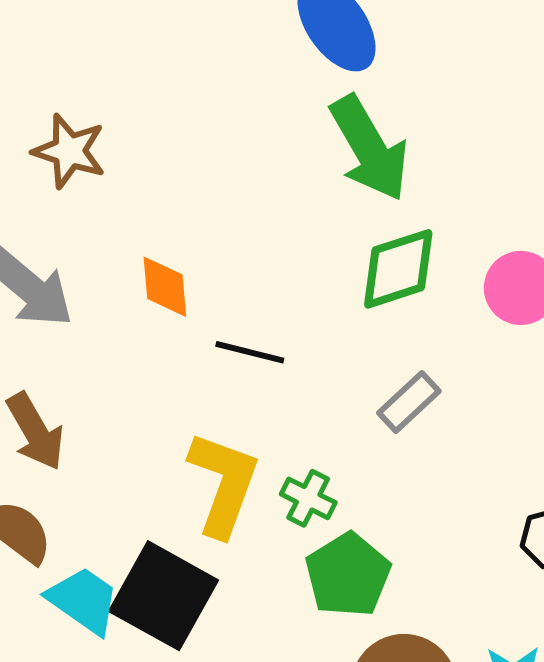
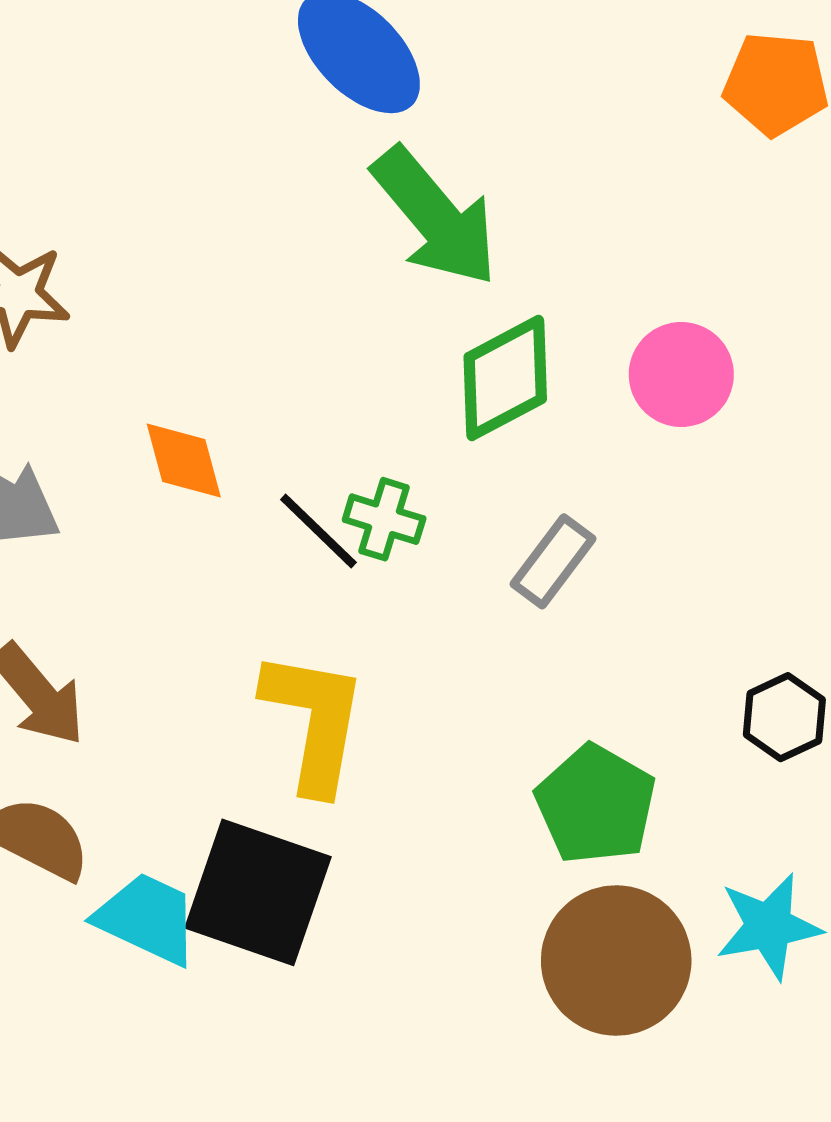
black line: (250, 352) -> (318, 531), turned 40
green cross: (308, 498) -> (384, 519), moved
green pentagon: (348, 575) -> (596, 804), moved

